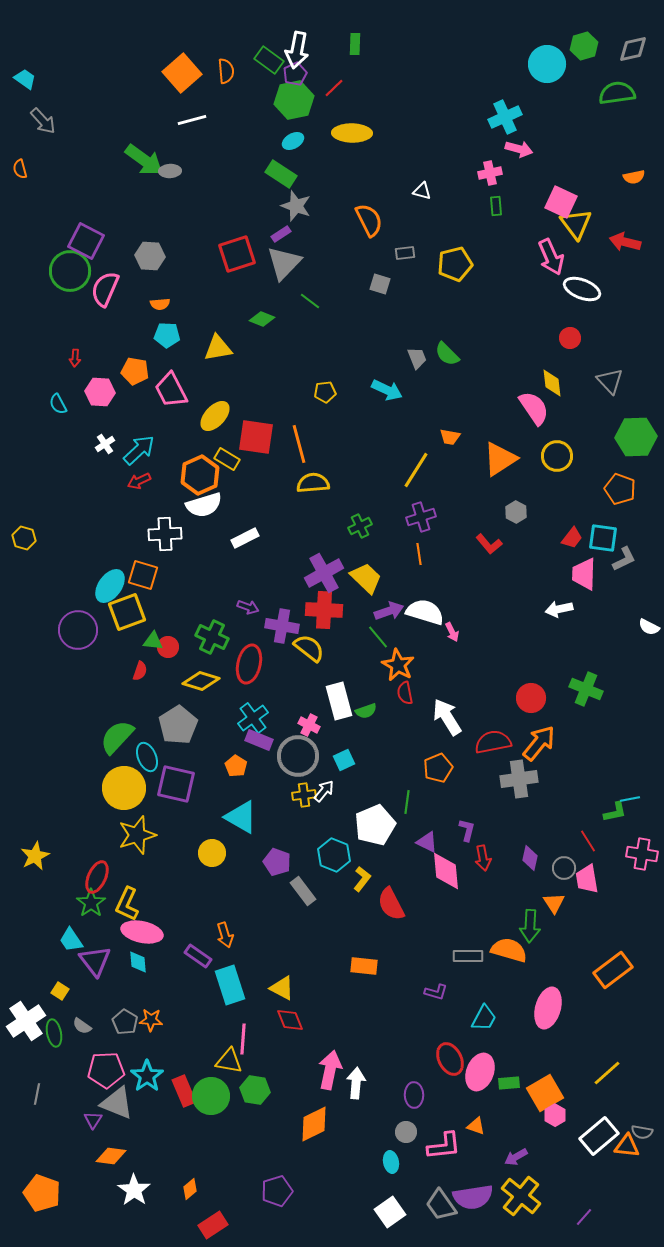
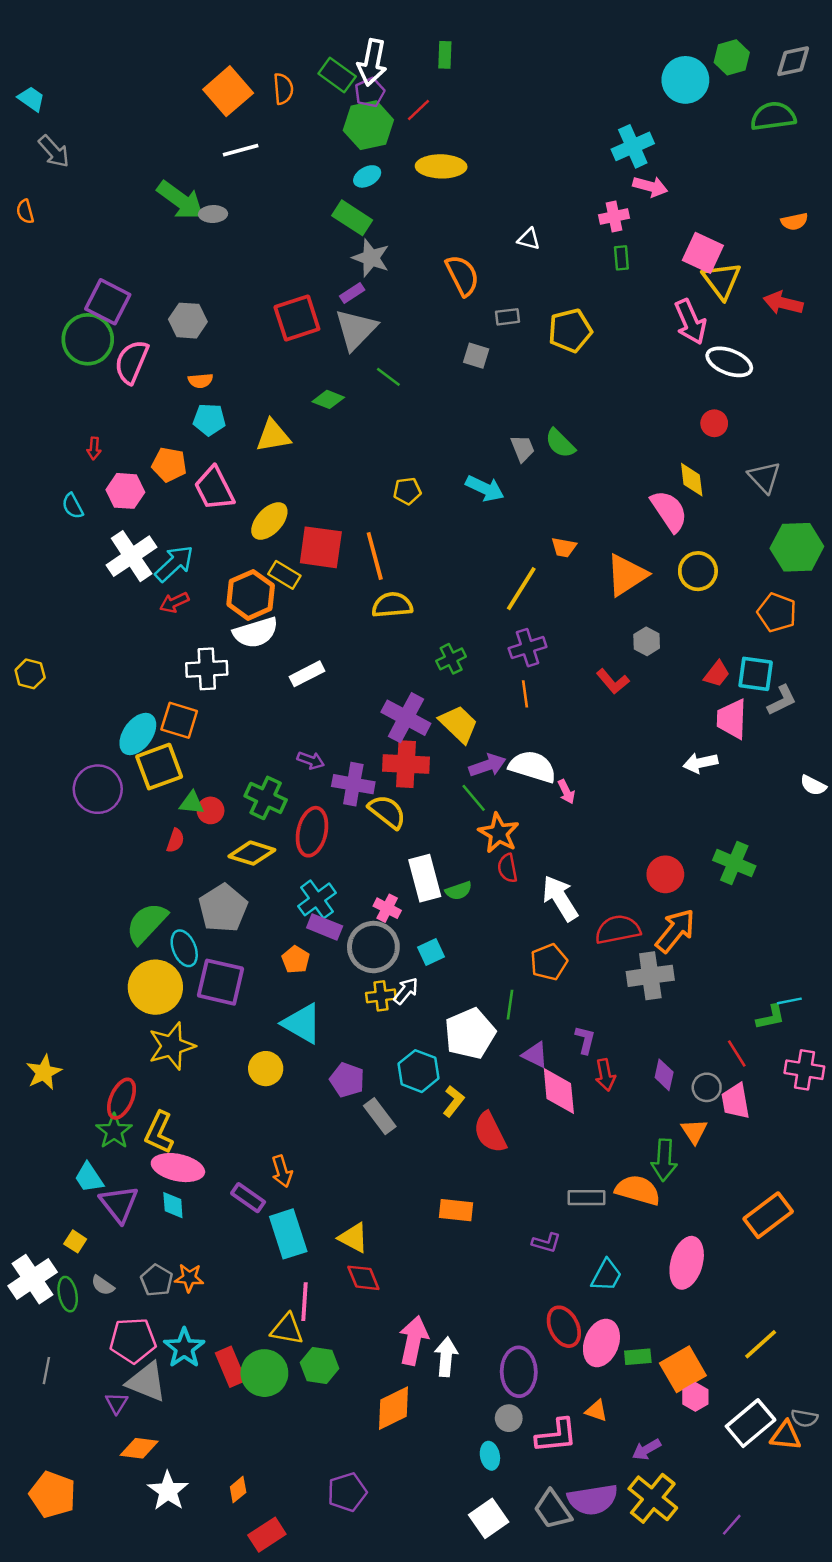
white cross: (105, 444) -> (132, 556), size x2.0
purple cross: (324, 573) -> (406, 718), turned -33
purple ellipse: (414, 1095) -> (519, 1372), size x1.5

